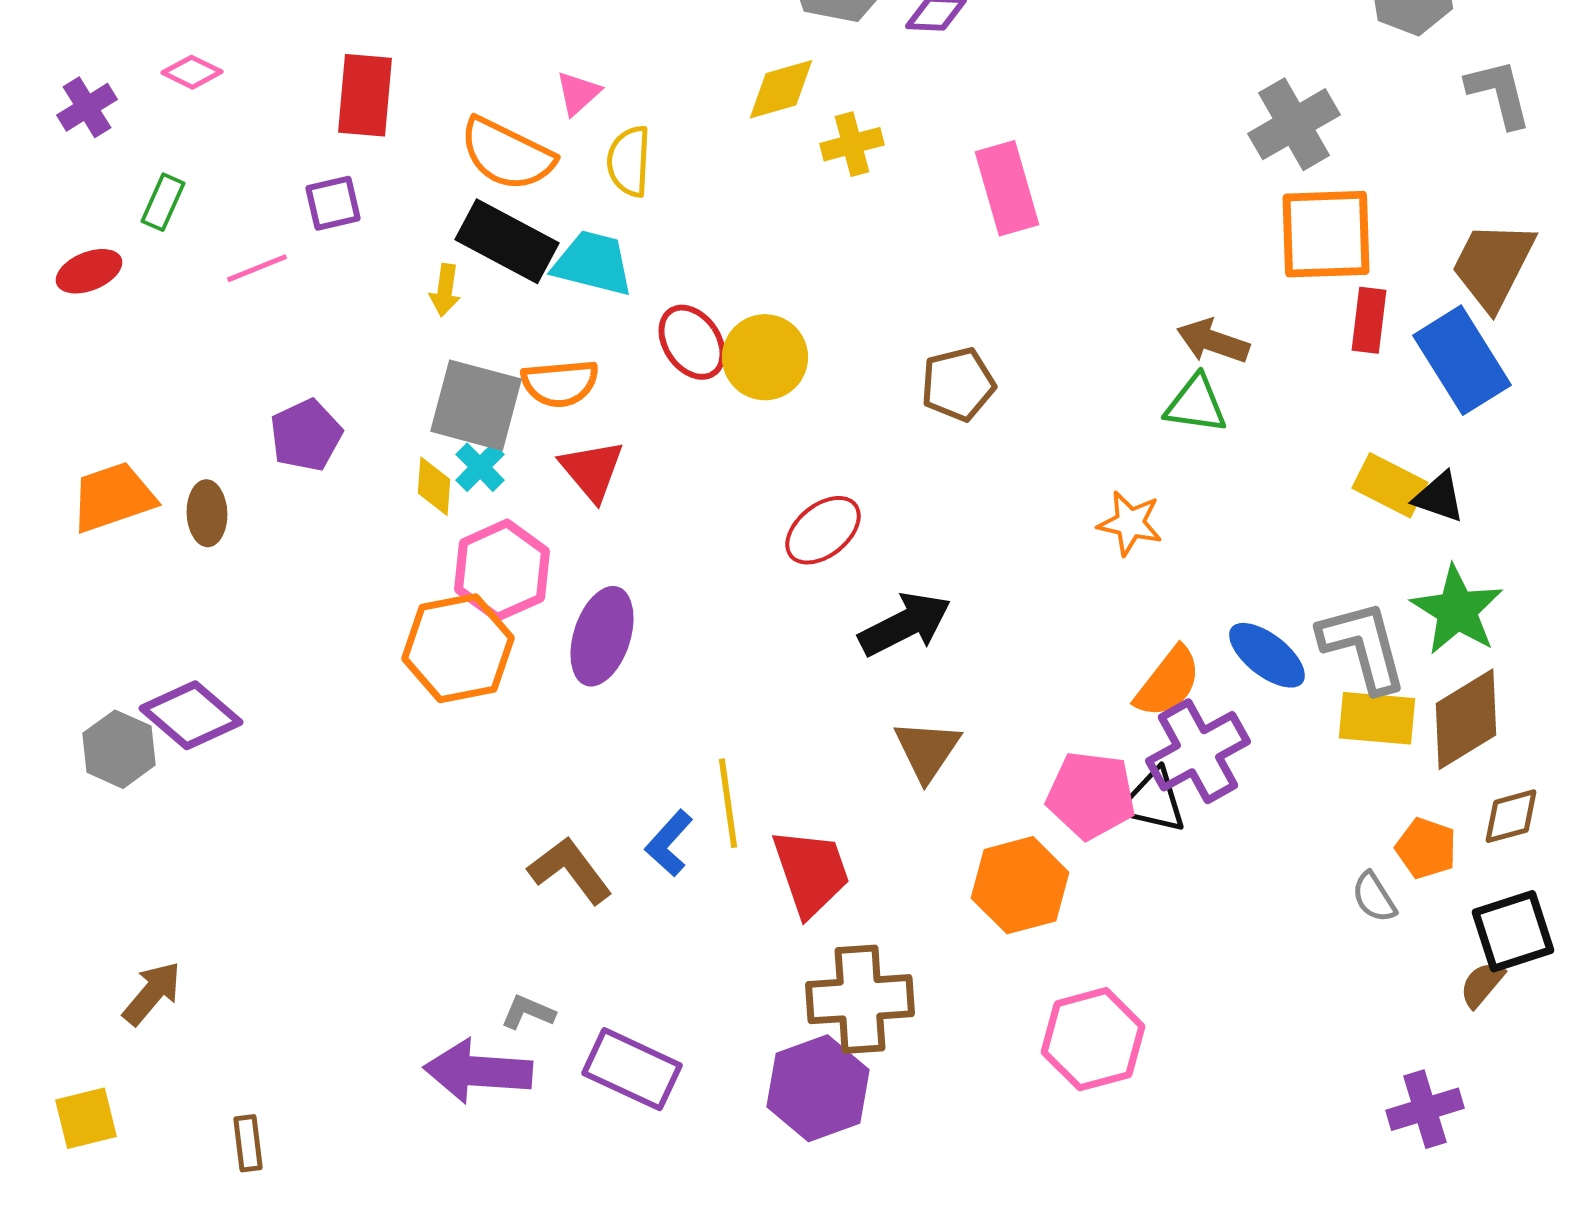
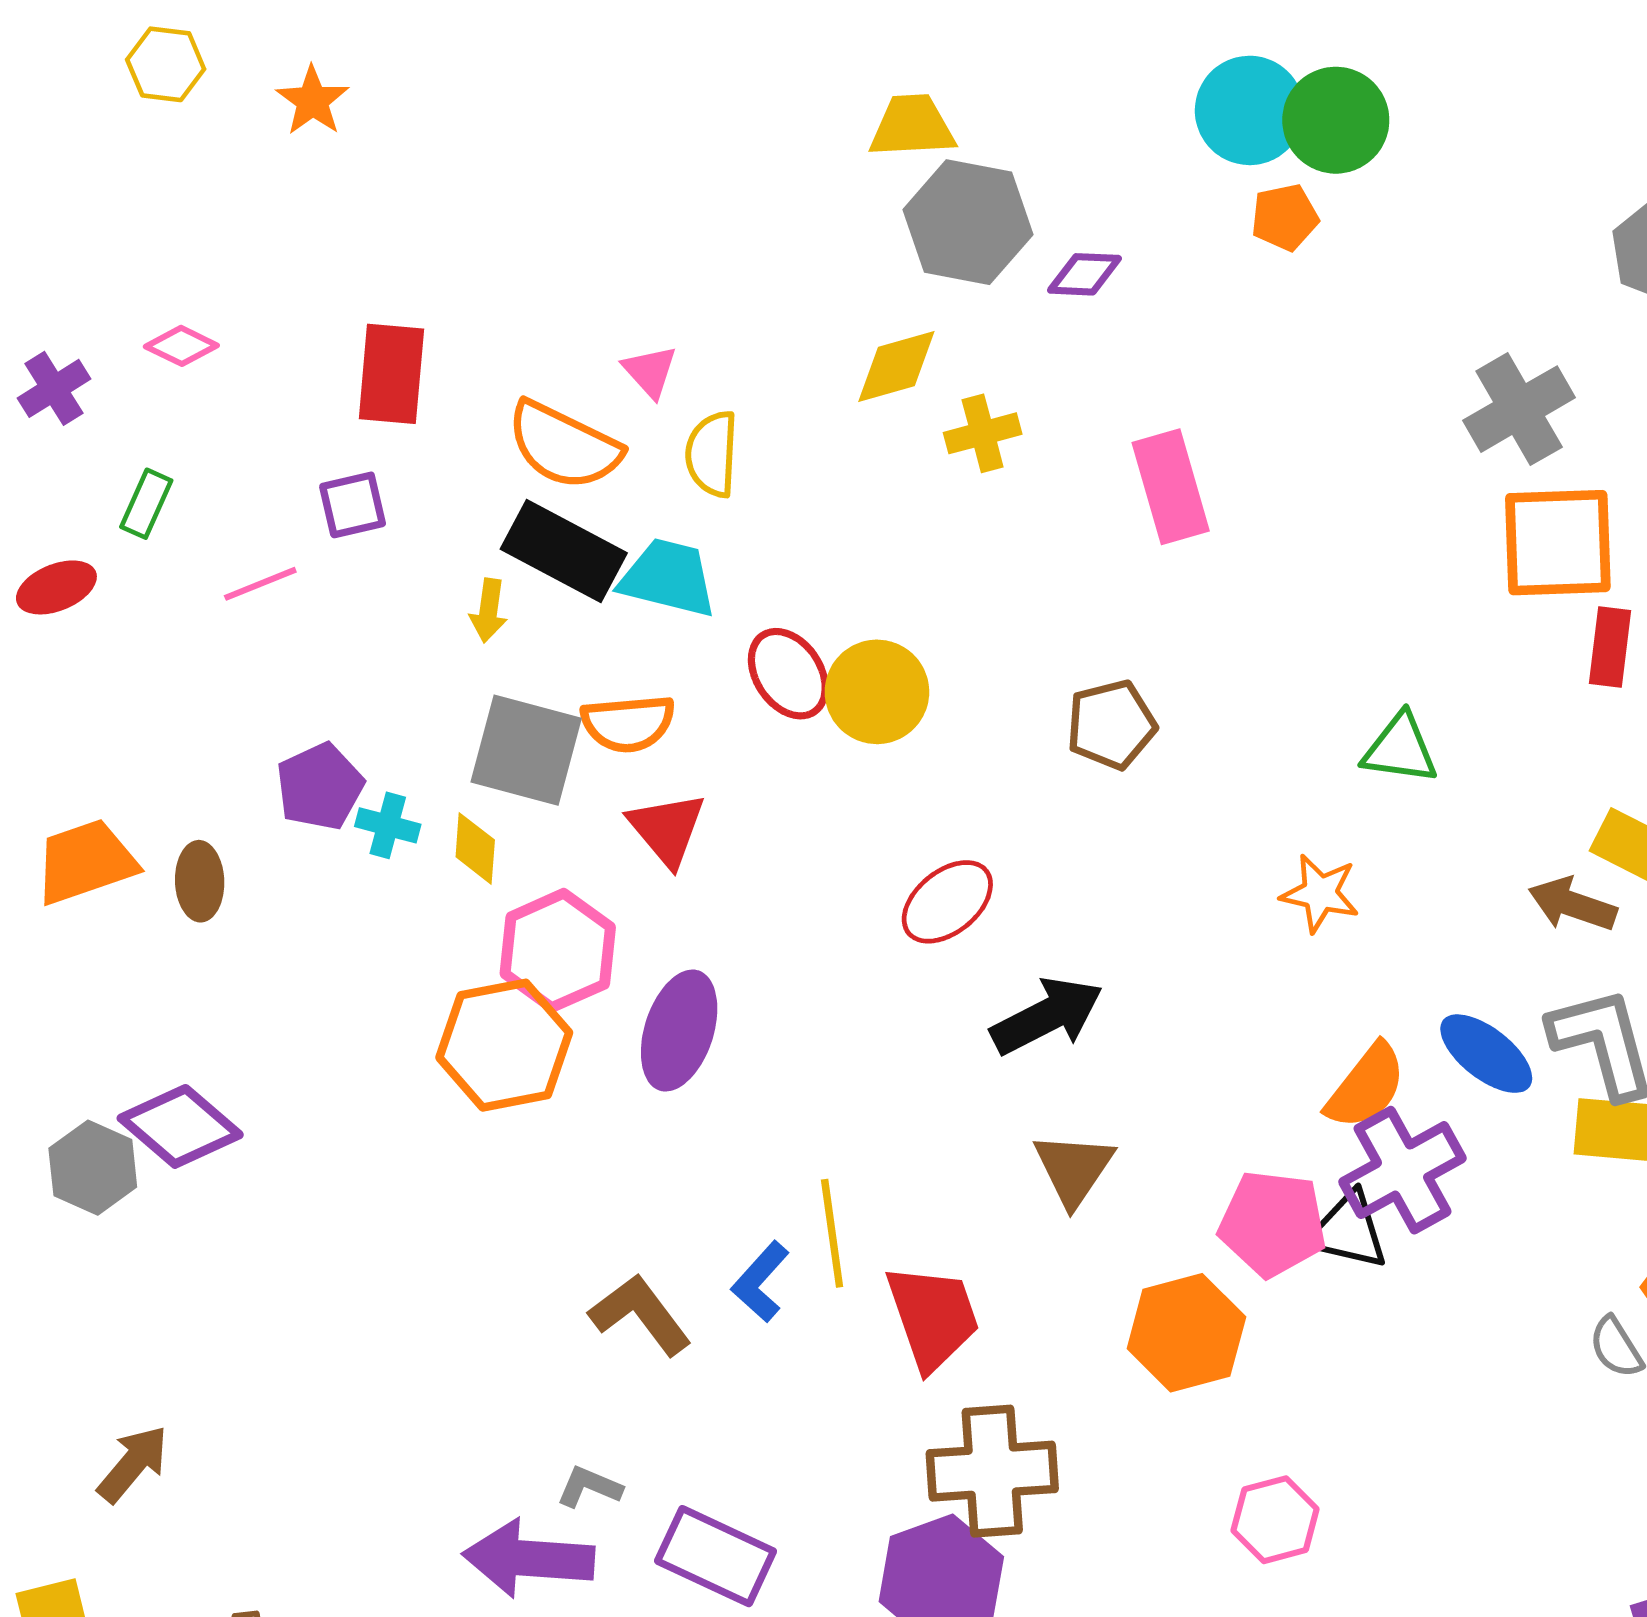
pink triangle: (578, 93) -> (650, 371), turned -30
brown arrow: (1213, 341) -> (1572, 904), moved
cyan cross: (480, 467) -> (388, 825), moved, turned -30
pink hexagon: (1093, 1039) -> (1275, 1520), size x0.7

